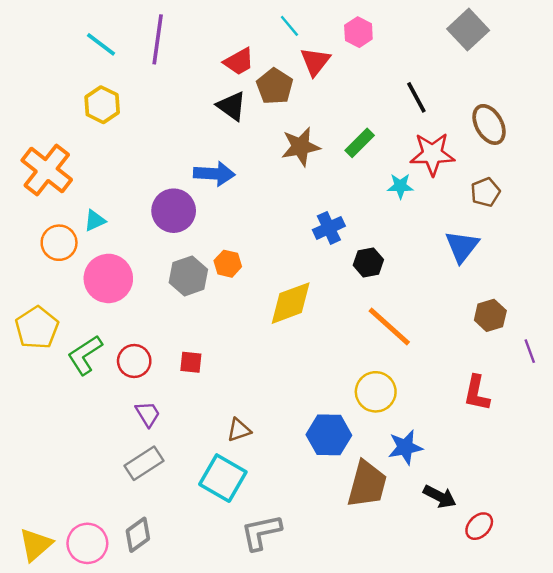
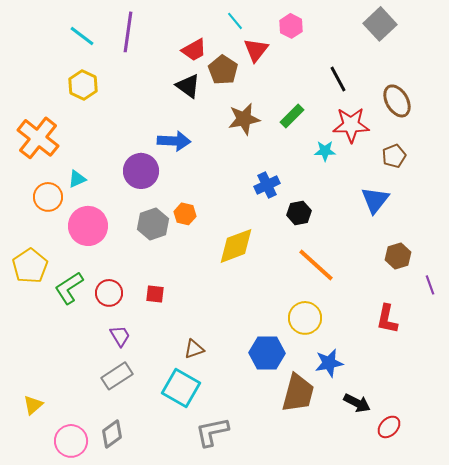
yellow triangle: (36, 545) -> (33, 405), moved, size x0.7

